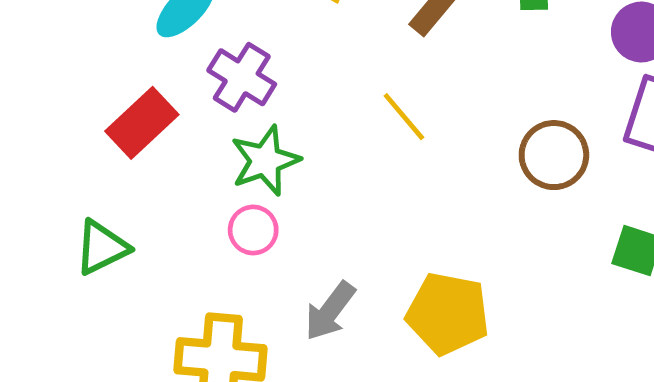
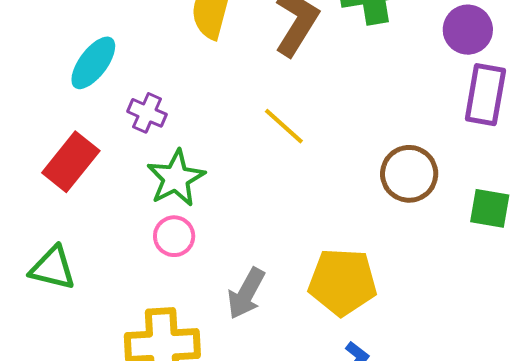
purple cross: (242, 77) -> (147, 113), size x0.7
brown circle: (554, 155) -> (409, 174), moved
green triangle: (102, 247) -> (53, 268), turned 48

